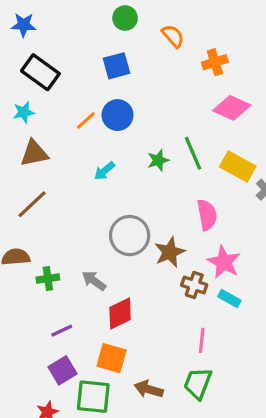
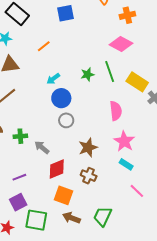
pink diamond: (232, 108) -> (121, 44), moved
blue circle: (118, 115) -> (61, 98), moved
gray circle: (130, 236) -> (66, 120), size x0.6
brown star: (170, 252) -> (88, 148), moved
green cross: (48, 279) -> (20, 136), moved
brown cross: (194, 285) -> (89, 176), moved
pink line: (202, 340) -> (137, 191), moved, turned -56
orange square: (112, 358) -> (64, 195), moved

